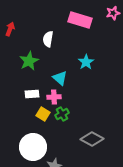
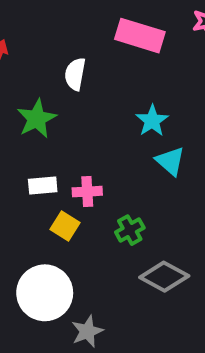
cyan triangle: (60, 78) -> (170, 161), moved
green cross: (62, 114) -> (130, 230), moved

